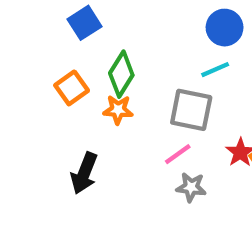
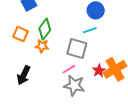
orange square: (72, 88) -> (20, 34), turned -35
gray star: (191, 187) -> (74, 85), size x1.5

